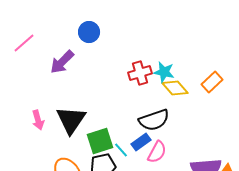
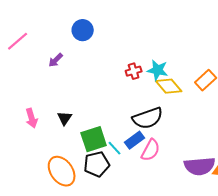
purple arrow: (62, 62) -> (56, 60), size x0.6
red cross: (140, 73) -> (134, 71), size x0.7
black triangle: (71, 120) -> (65, 118), size x0.5

